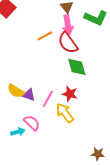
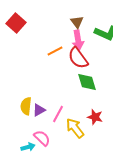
yellow semicircle: (16, 91) -> (26, 106), turned 66
red star: (70, 94) -> (95, 117), moved
purple triangle: (29, 95) -> (39, 110), turned -48

